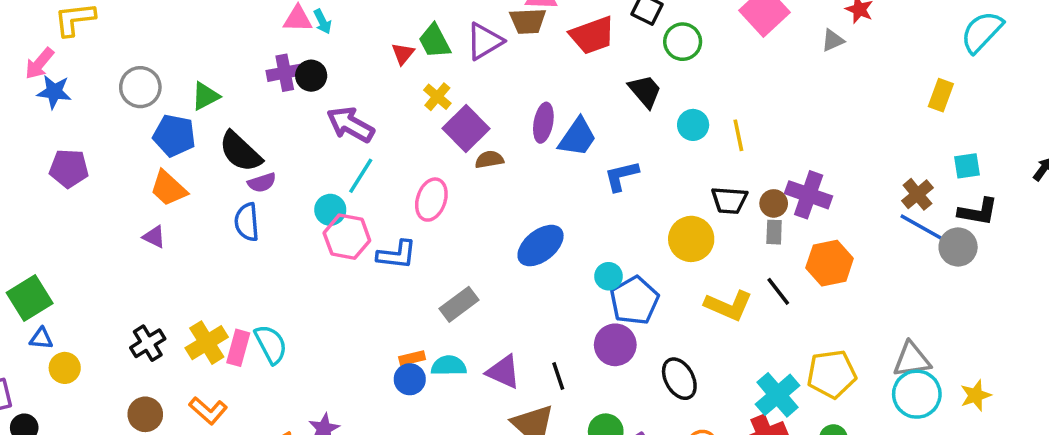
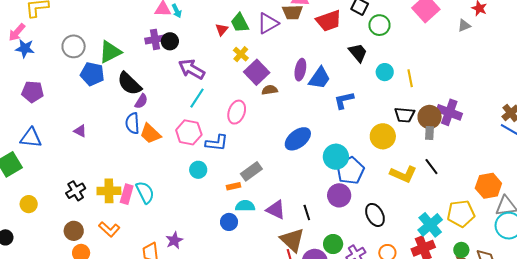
green triangle: (205, 96) -> (110, 52), size x1.4
purple semicircle: (262, 183) -> (141, 101), turned -42
orange trapezoid: (168, 188) -> (150, 134), moved
brown circle: (774, 203) -> (430, 117), size x1.5
cyan circle: (330, 210) -> (198, 170), moved
orange hexagon: (830, 263) -> (488, 186), moved
cyan circle: (609, 276) -> (336, 157), size x1.6
blue triangle: (41, 339) -> (31, 138), moved, size x1.6
yellow cross: (207, 343) -> (109, 191), turned 30
orange rectangle: (412, 358) -> (233, 186), moved
blue circle: (410, 379) -> (229, 222), moved

